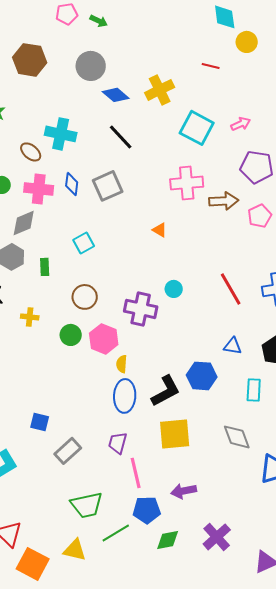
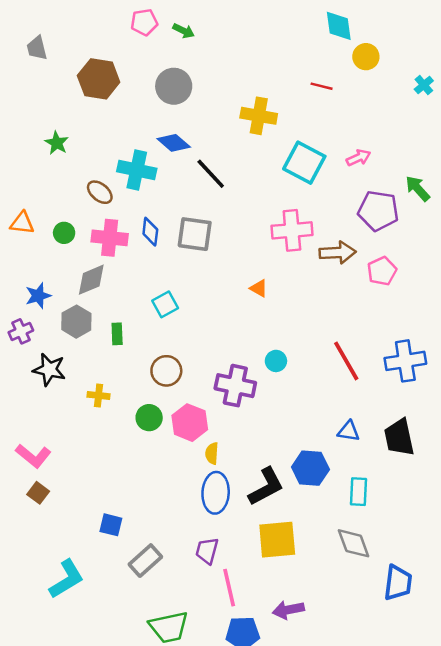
yellow cross: (160, 90) -> (259, 116), turned 36
blue diamond: (116, 95) -> (174, 143), moved
gray square: (108, 186) -> (195, 234), turned 32
cyan rectangle: (254, 390) -> (359, 492), moved

